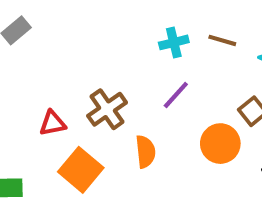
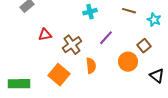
cyan cross: (174, 42) -> (90, 12), moved
red triangle: (52, 123) -> (45, 35), moved

